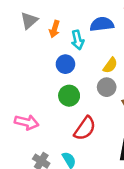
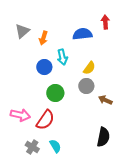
cyan arrow: (78, 40) -> (62, 57), moved
blue circle: (65, 64) -> (44, 67), moved
red semicircle: (85, 128) -> (45, 120), moved

